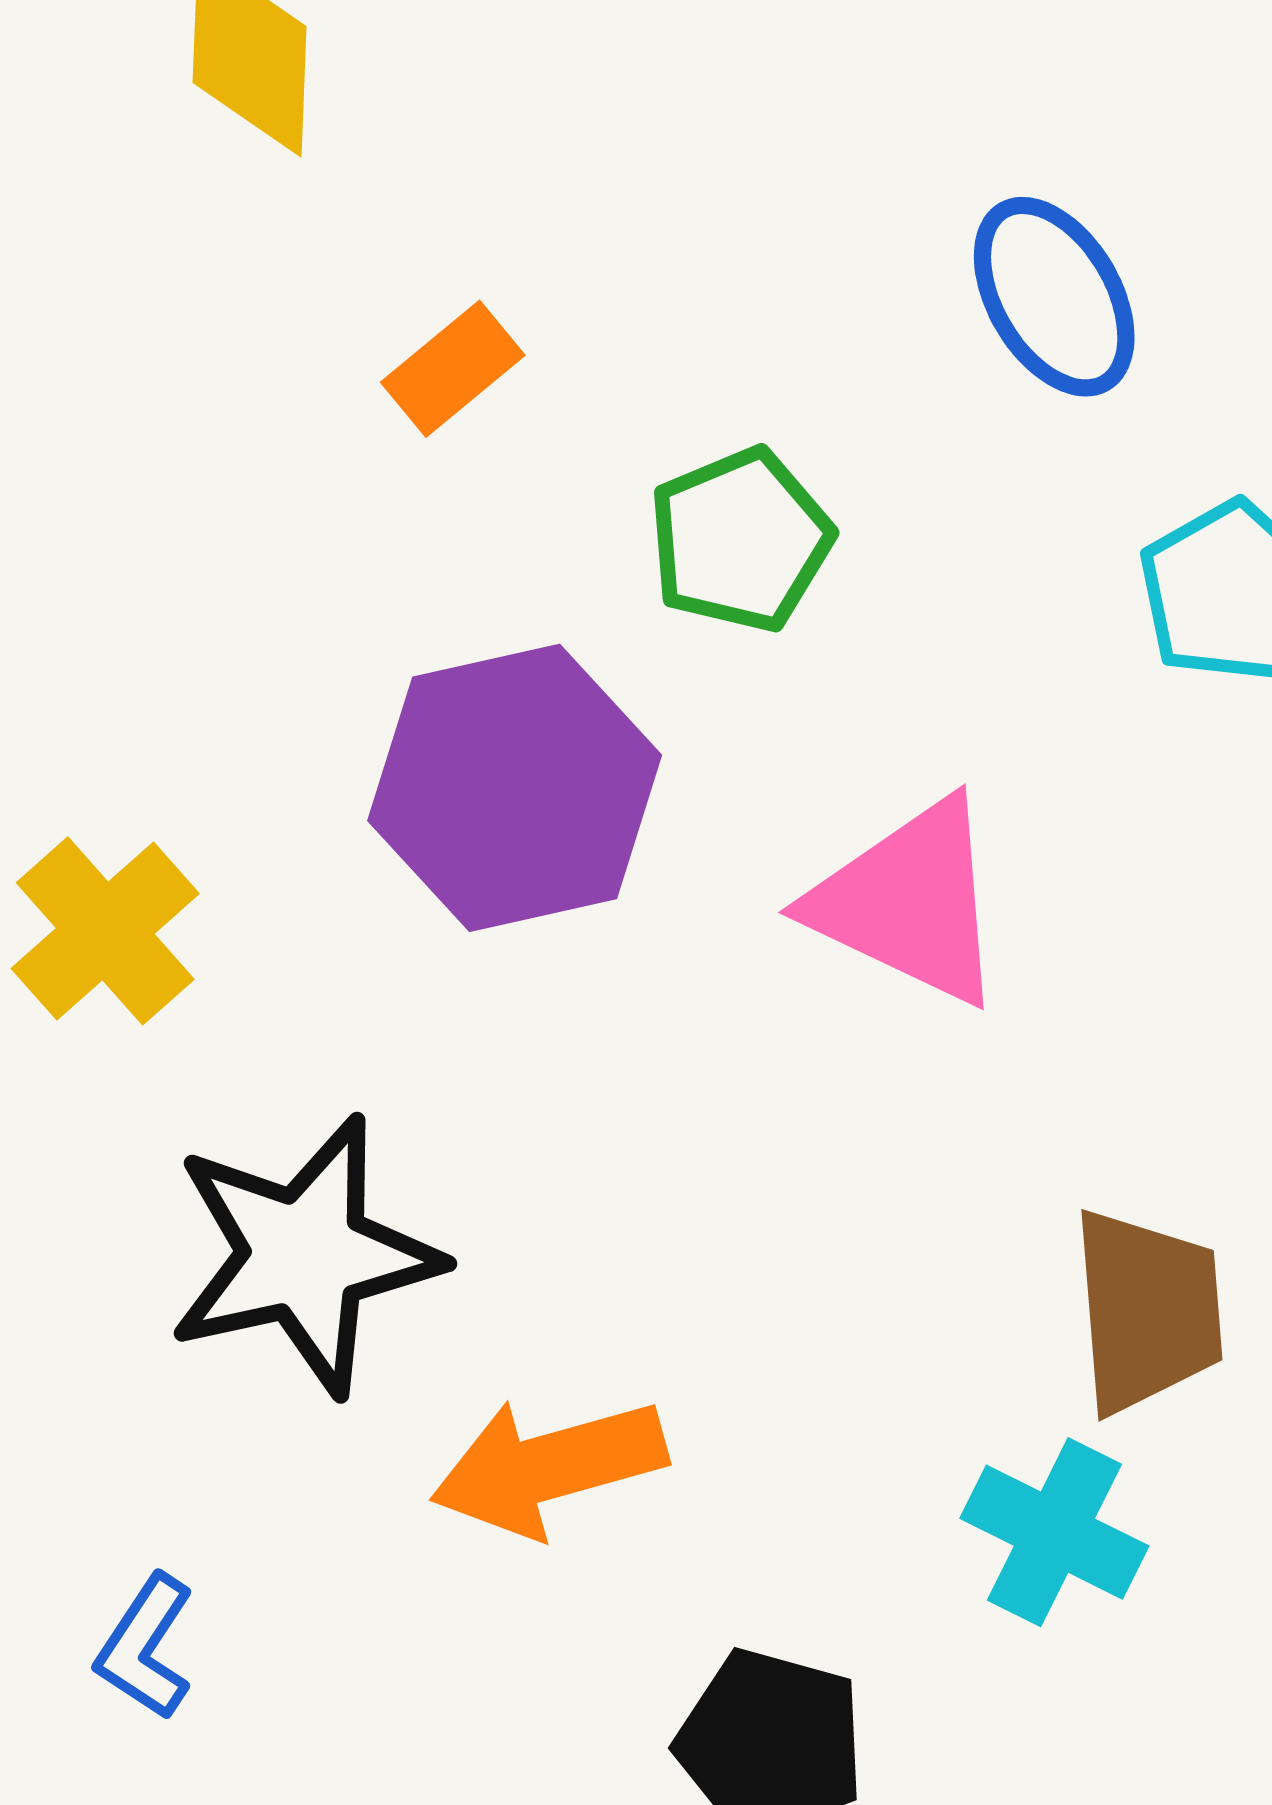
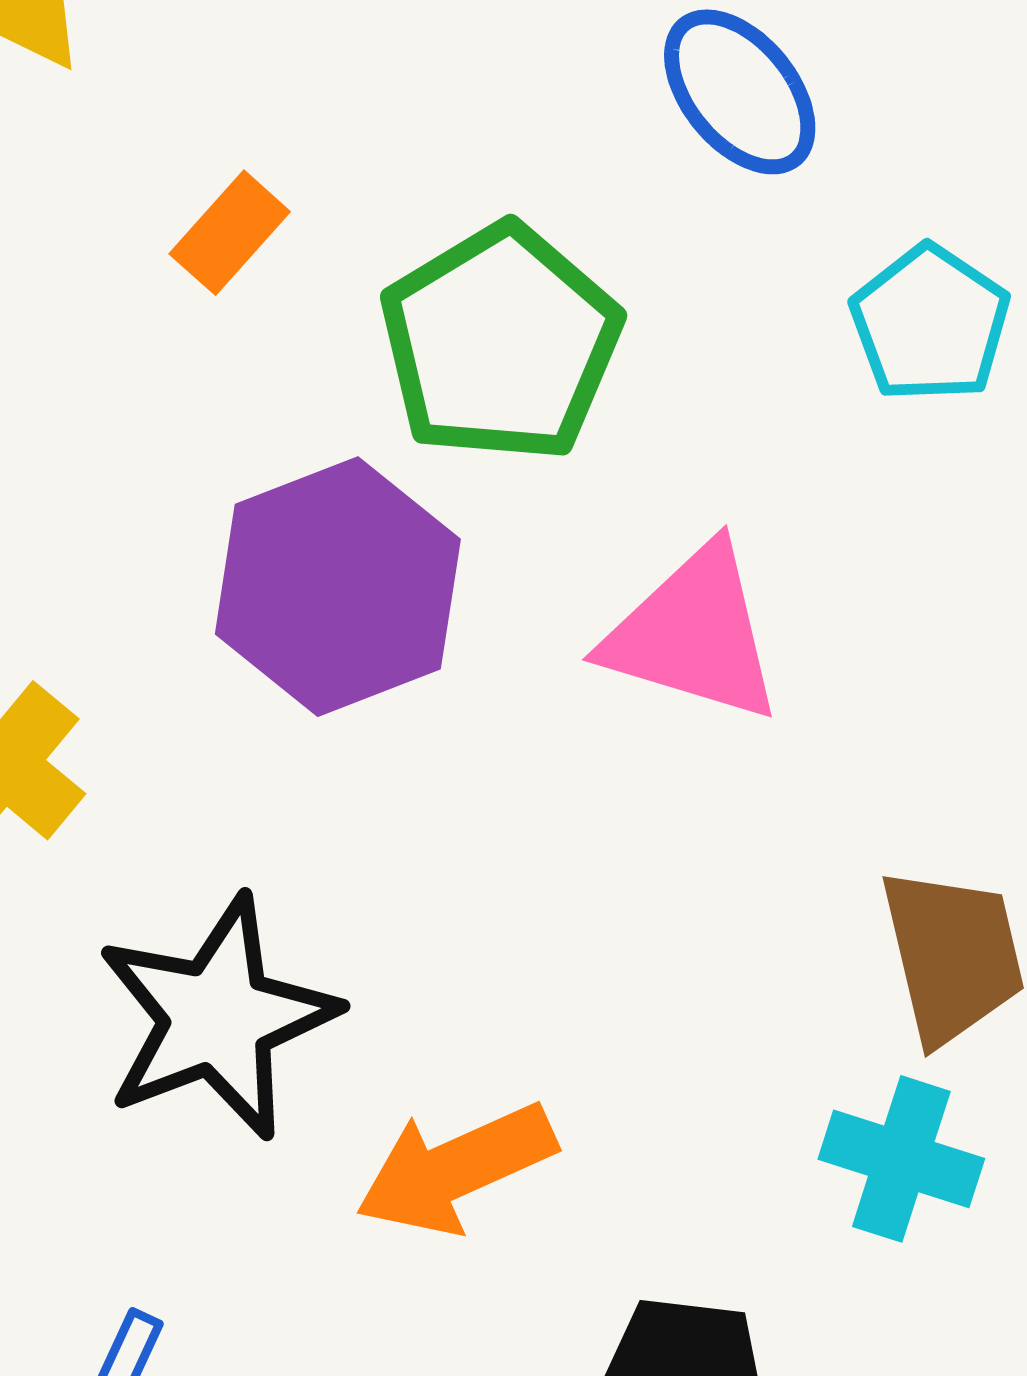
green pentagon: (740, 540) -> (500, 343), size x1.5

